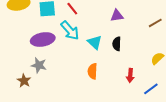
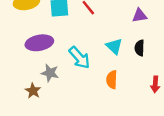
cyan arrow: (70, 30) -> (79, 58), moved
purple ellipse: (43, 40) -> (39, 43), moved

